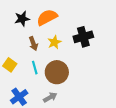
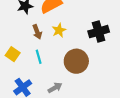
black cross: (83, 37) -> (99, 32), moved
brown circle: (57, 72) -> (76, 61), moved

